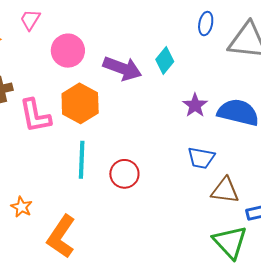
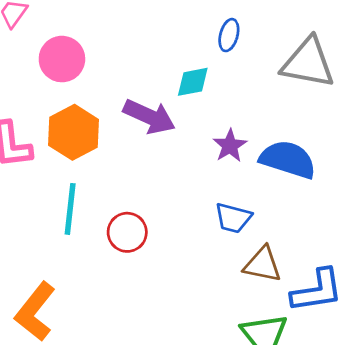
blue ellipse: (206, 24) -> (229, 35), moved
cyan diamond: (165, 60) -> (193, 82), turned 36
purple arrow: (122, 68) -> (149, 117), moved

